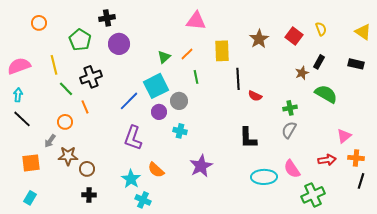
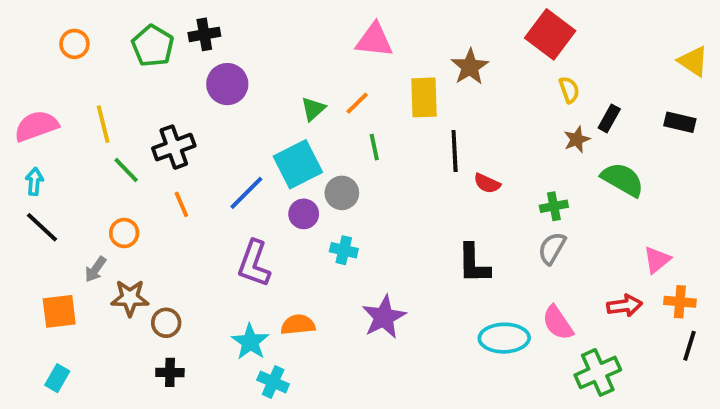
yellow semicircle: (321, 29) -> (569, 90), moved
red square: (294, 36) -> (550, 34), moved, size x1.4
brown star: (259, 39) -> (470, 67), moved
green pentagon: (80, 40) -> (153, 46), moved
orange line: (85, 107) -> (181, 204), moved
orange semicircle: (156, 170) -> (298, 325), turned 132

